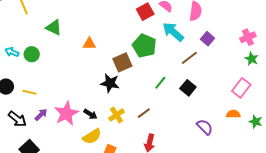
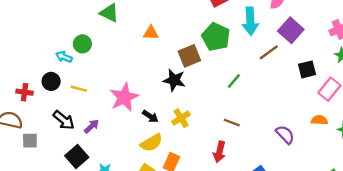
cyan arrow: (173, 32) -> (250, 21), turned -135
purple square: (208, 39) -> (291, 30), size x1.5
cyan arrow: (12, 52) -> (64, 57), moved
black square: (188, 88) -> (307, 69), moved, turned 35
pink star: (66, 113) -> (124, 97), moved
brown line: (144, 113) -> (232, 123), moved, turned 56
purple arrow: (41, 115) -> (92, 126), moved

